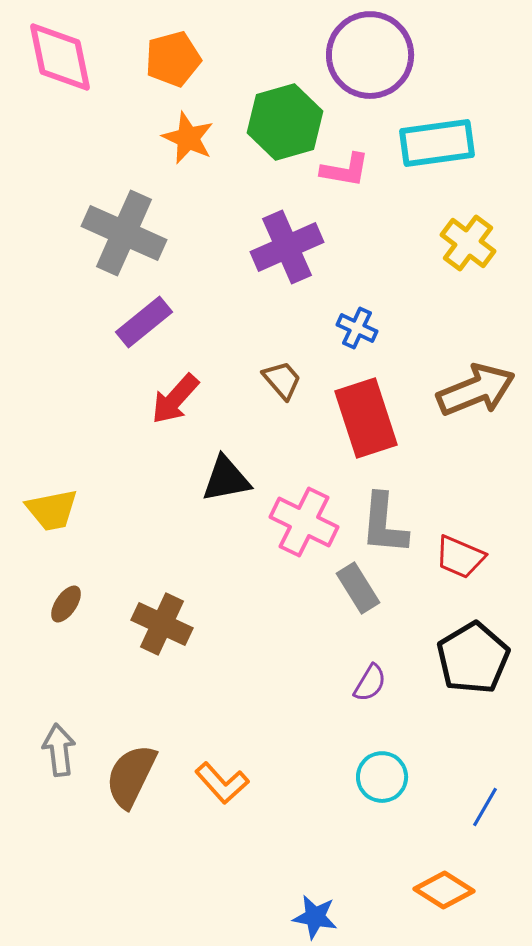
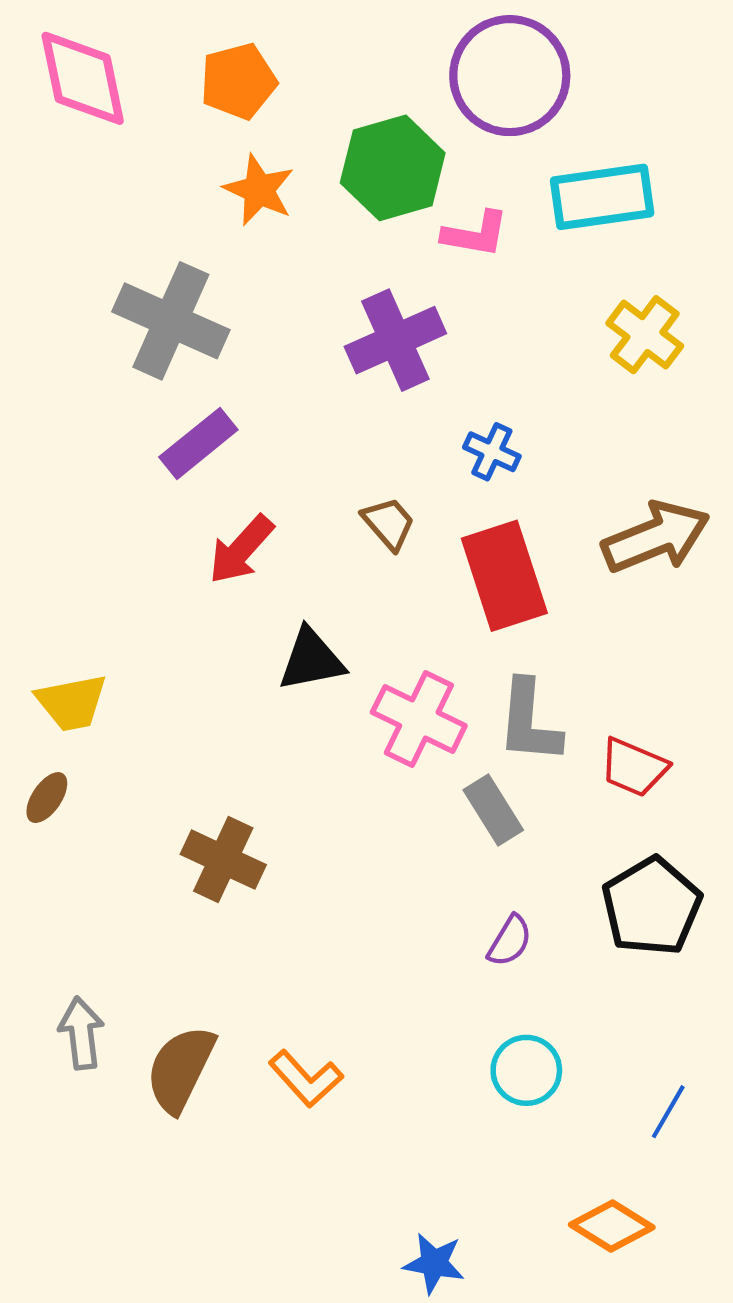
brown ellipse: (66, 604) -> (47, 798), moved

